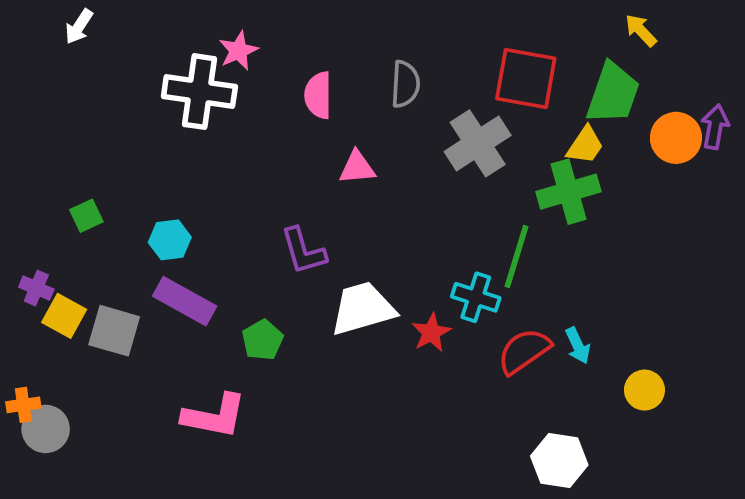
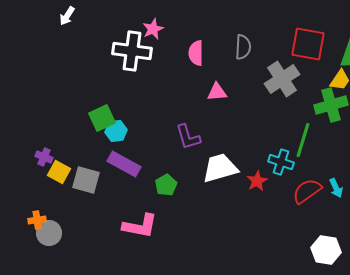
green square: (86, 216) -> (102, 118), moved, size x1.5

